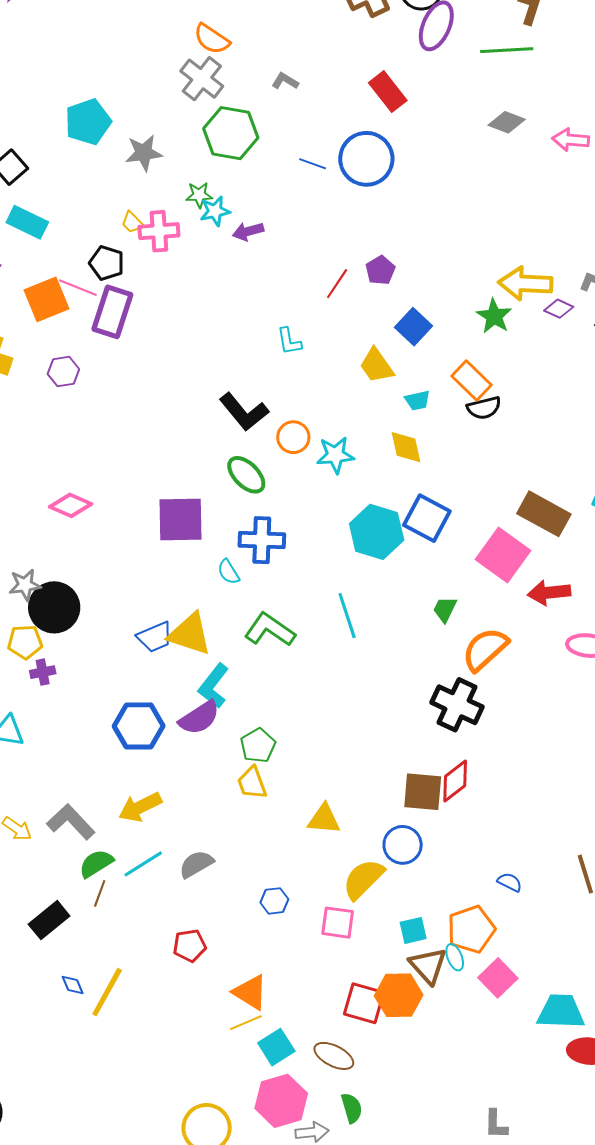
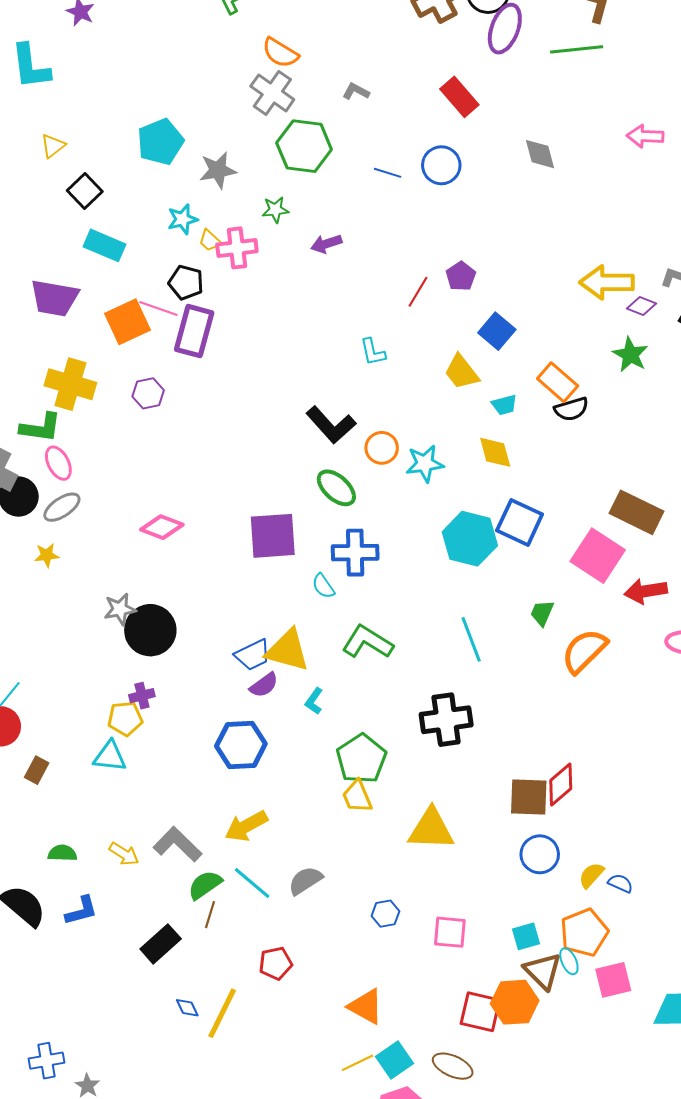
gray diamond: (507, 122) -> (540, 154), moved, turned 57
blue circle: (366, 159) -> (441, 165), size x0.7
cyan star: (215, 211) -> (183, 219), moved
green star: (494, 316) -> (630, 355), moved
cyan line: (347, 616) -> (471, 639), moved
yellow pentagon: (25, 642) -> (125, 719), moved
cyan L-shape: (214, 686) -> (314, 701), size x0.6
black cross: (457, 705) -> (446, 720), moved, turned -30
purple semicircle: (199, 718) -> (264, 685), moved, size x0.7
green pentagon: (258, 746) -> (361, 759), size x1.4
yellow triangle: (324, 819) -> (431, 829), size x1.4
blue circle: (403, 845) -> (540, 854), moved
cyan line: (143, 864) -> (252, 883), turned 75
yellow semicircle: (363, 879) -> (591, 875), moved, size x0.6
red pentagon: (190, 946) -> (276, 963), moved
pink square: (498, 978) -> (613, 980), turned 33
yellow line: (246, 1023) -> (357, 1063), moved

